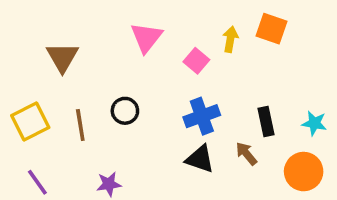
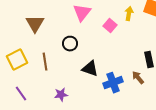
black circle: (125, 111) -> (70, 44), moved
blue cross: (202, 116) -> (113, 83), moved
black triangle: (200, 159) -> (90, 69), moved

